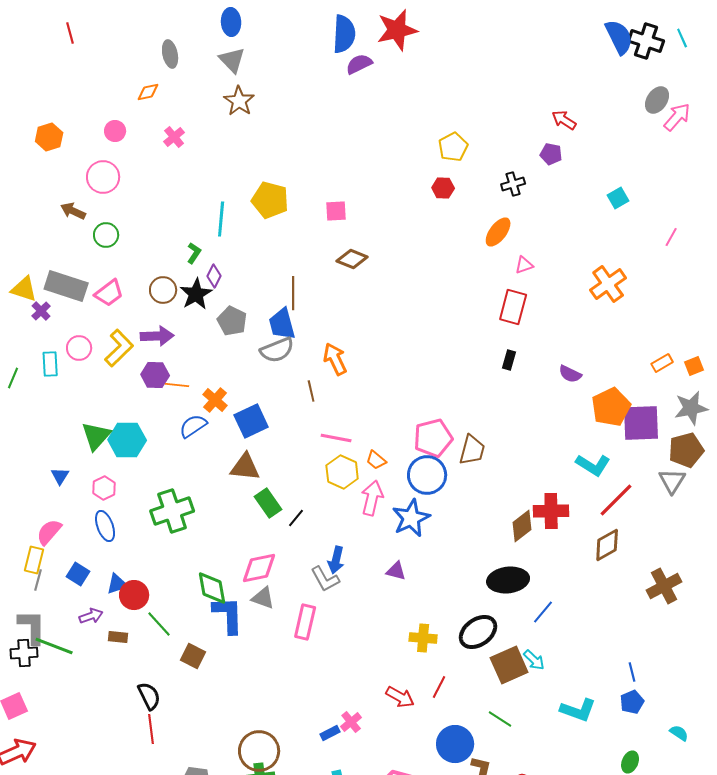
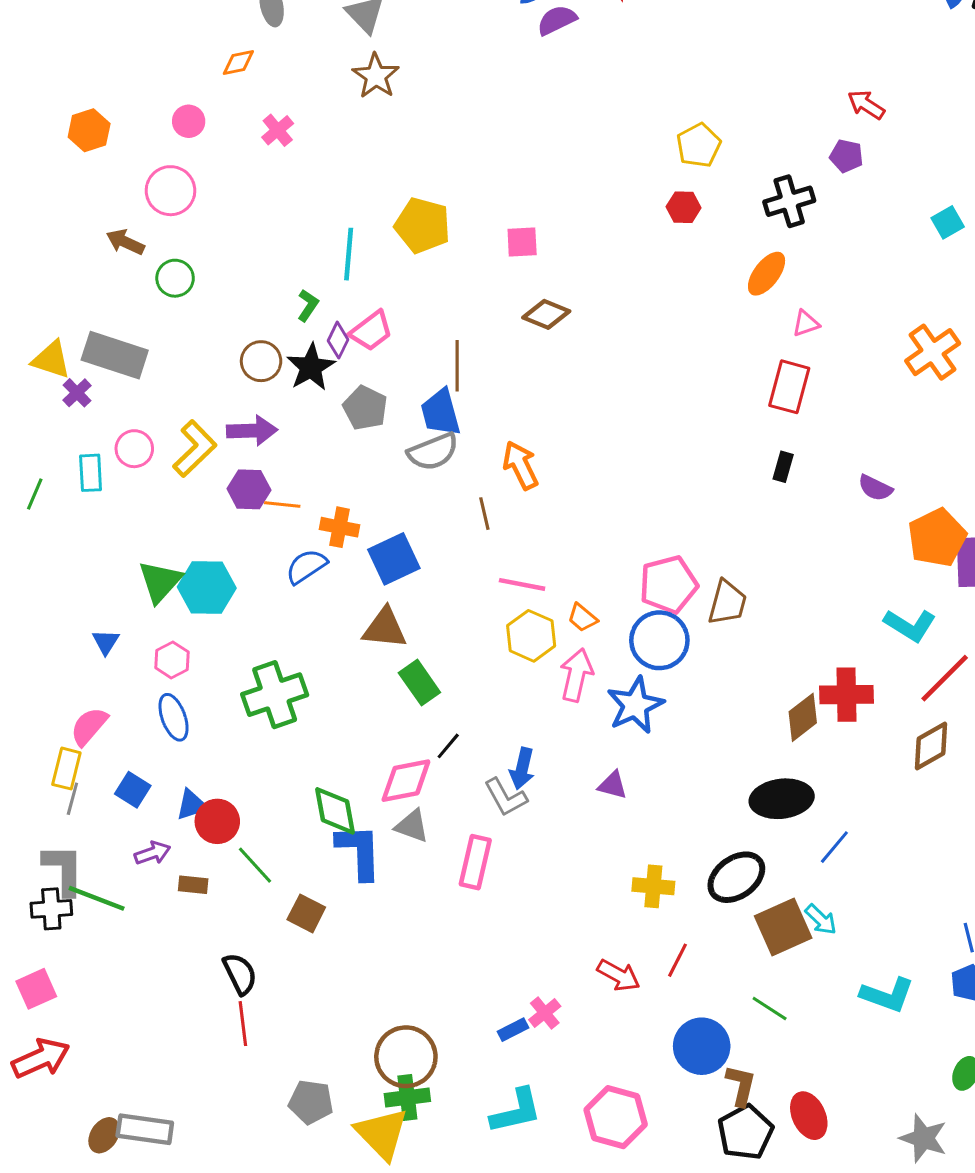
black cross: (513, 184) -> (789, 201), size x1.4
pink trapezoid: (109, 293) -> (371, 331), moved
orange cross: (215, 400) -> (340, 527), turned -30
black line: (296, 518) -> (448, 746), moved

